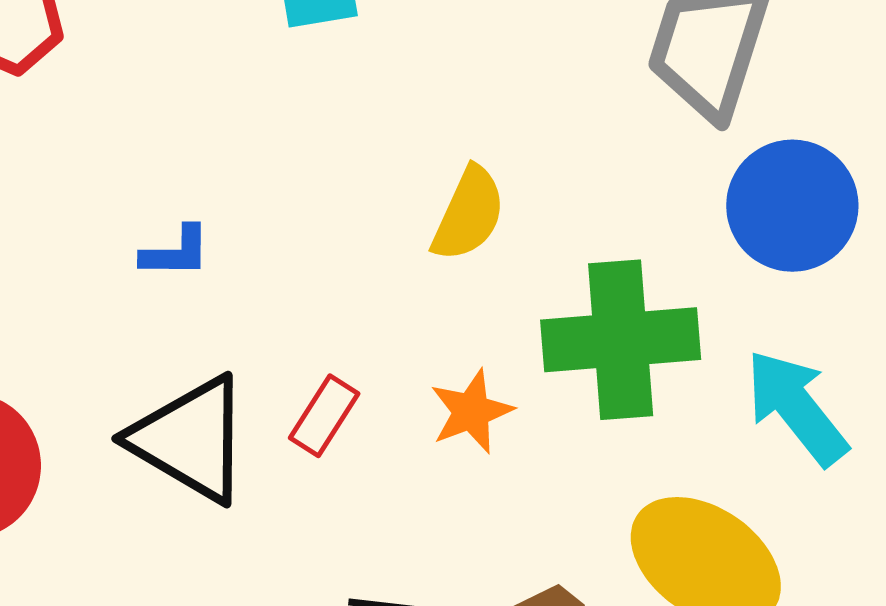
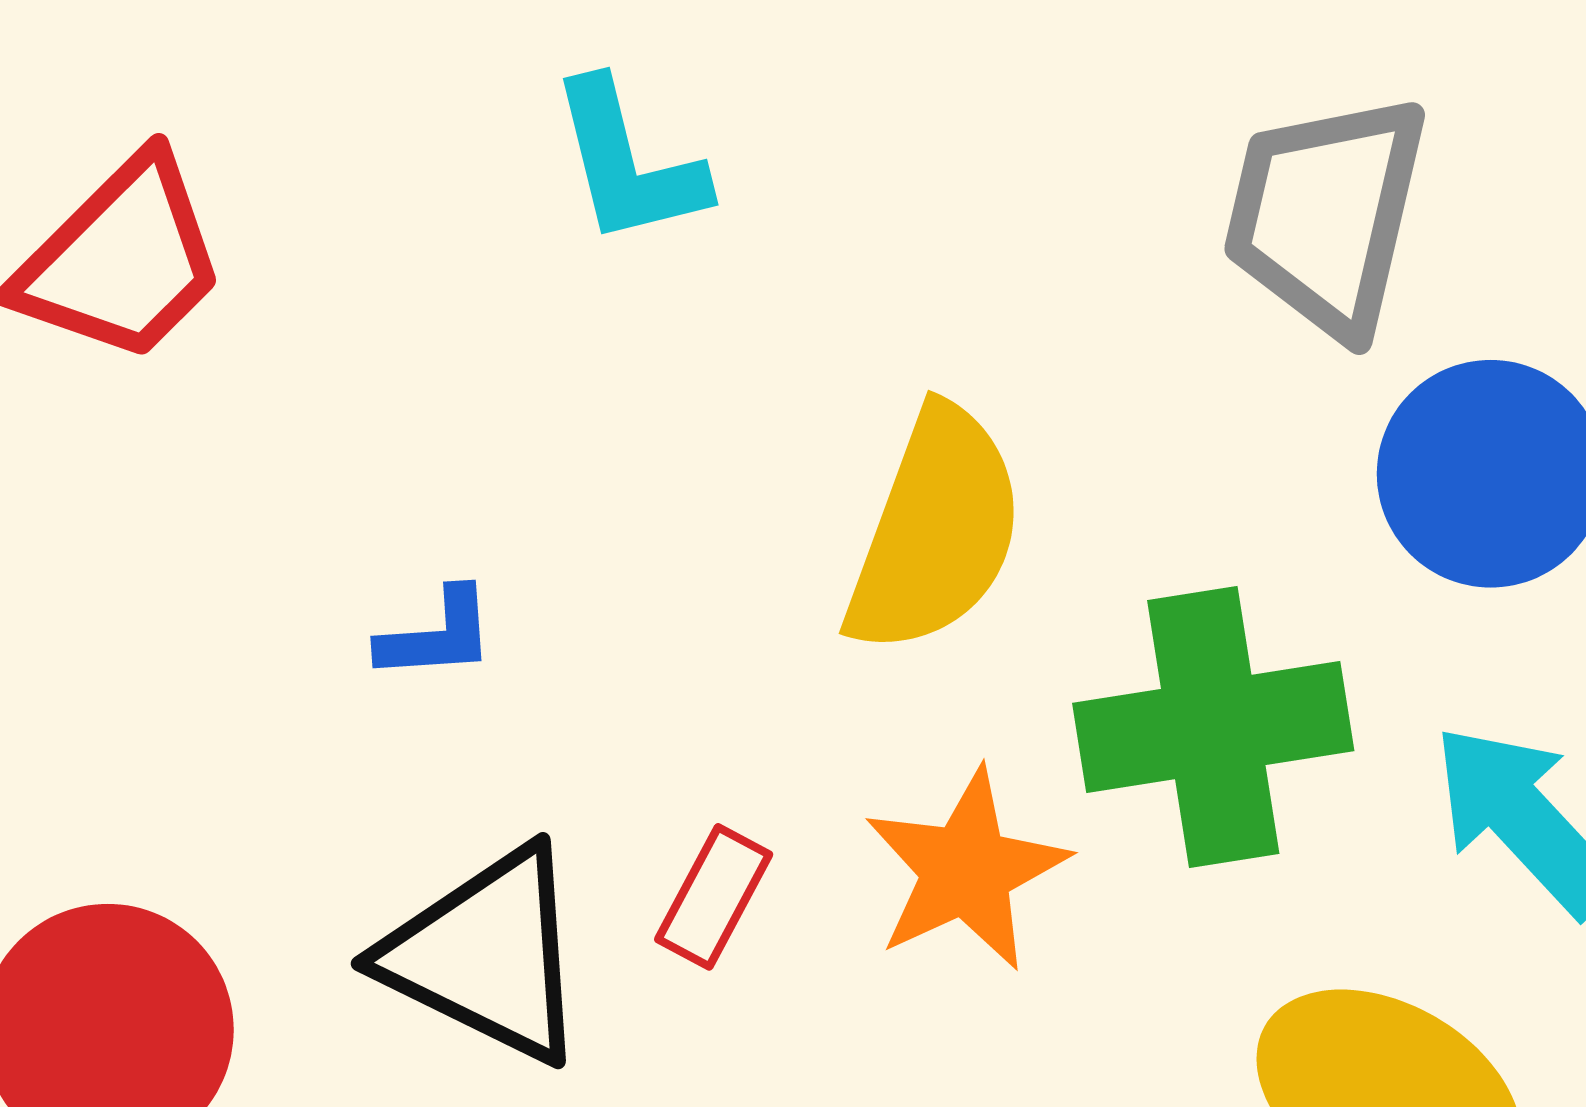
yellow semicircle: (469, 214) -> (935, 531), size x1.5
orange star: (471, 411) -> (966, 870), size x1.4

